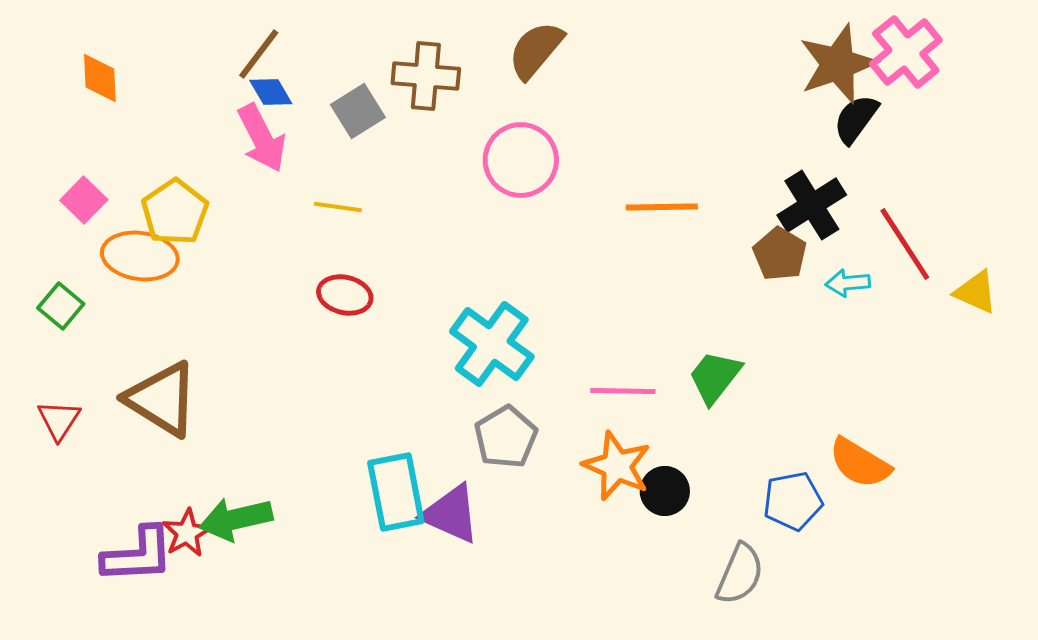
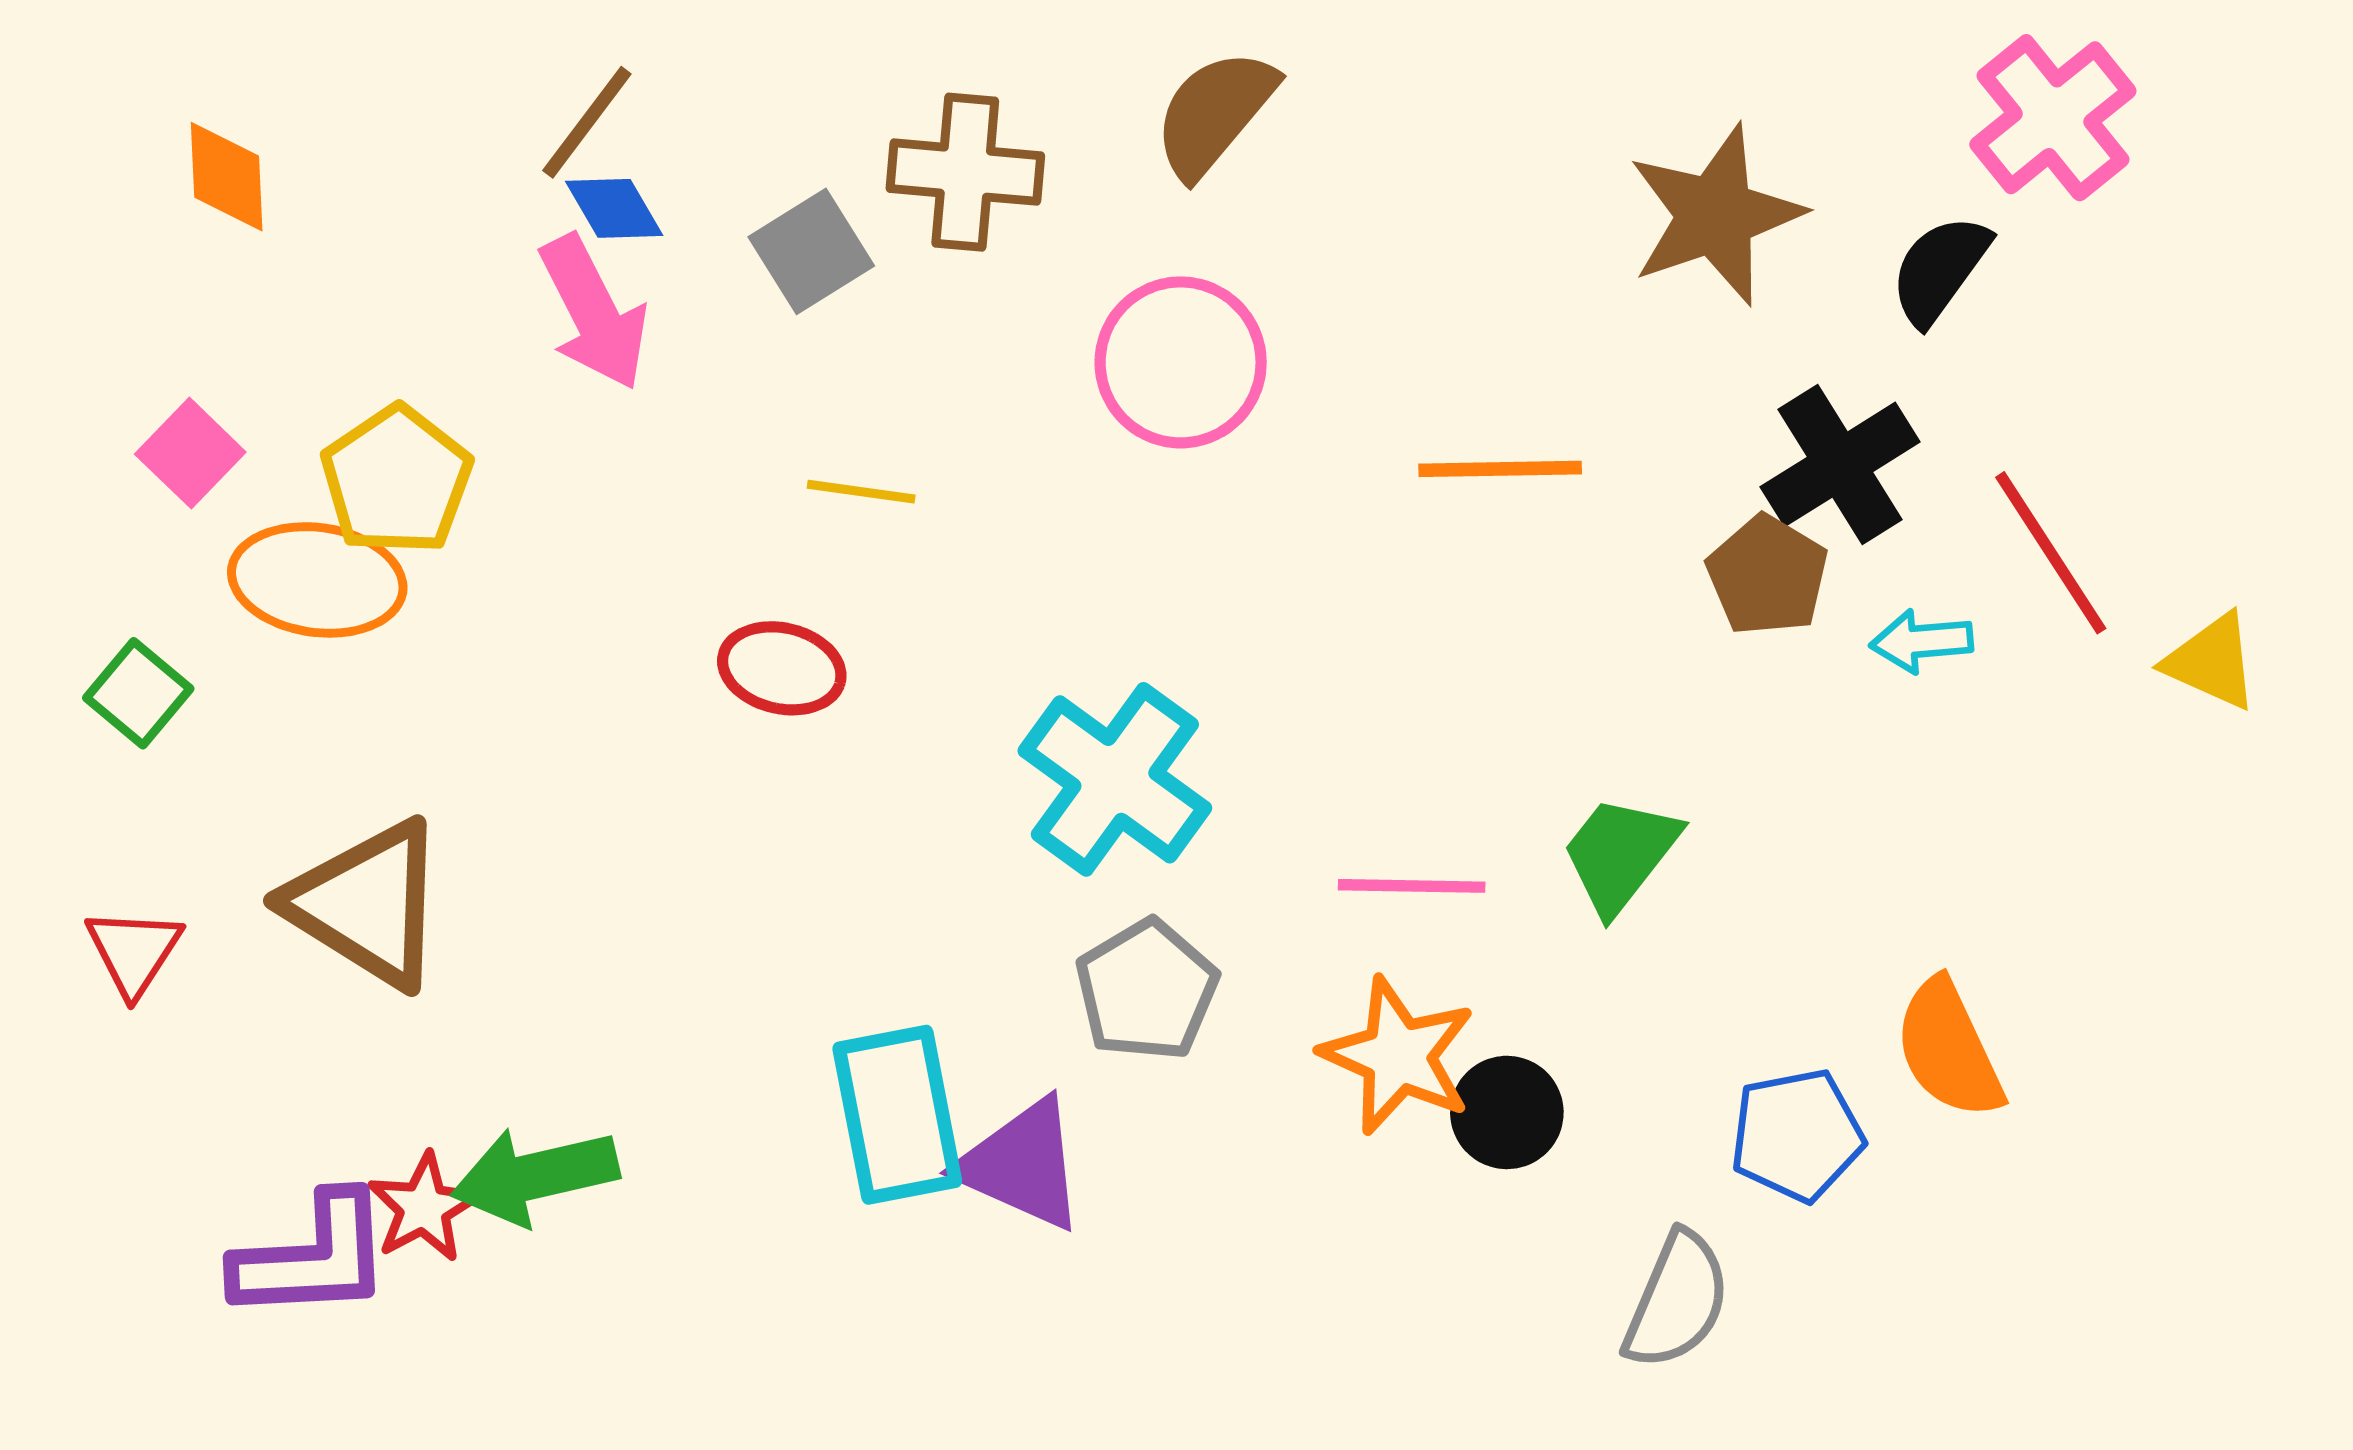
brown star: (838, 64) -> (1715, 215), moved
yellow line: (338, 207) -> (861, 492), moved
orange semicircle: (860, 463) -> (1949, 1049), turned 34

